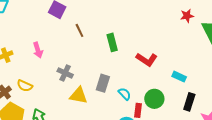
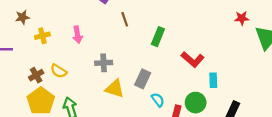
green rectangle: (112, 42) -> (158, 37), turned 30
gray cross: (65, 73) -> (104, 63), turned -35
cyan rectangle: (179, 77) -> (213, 80), moved, turned 56
cyan semicircle: (125, 94) -> (158, 100), moved

